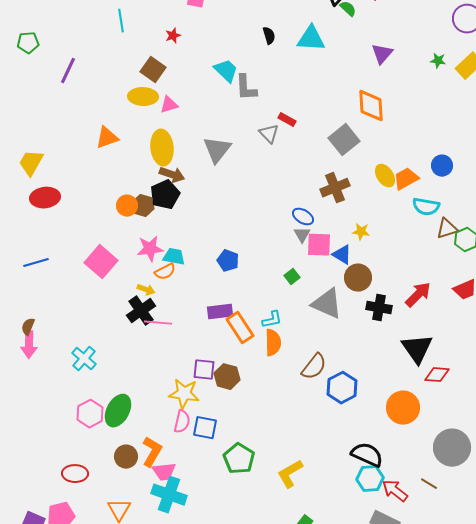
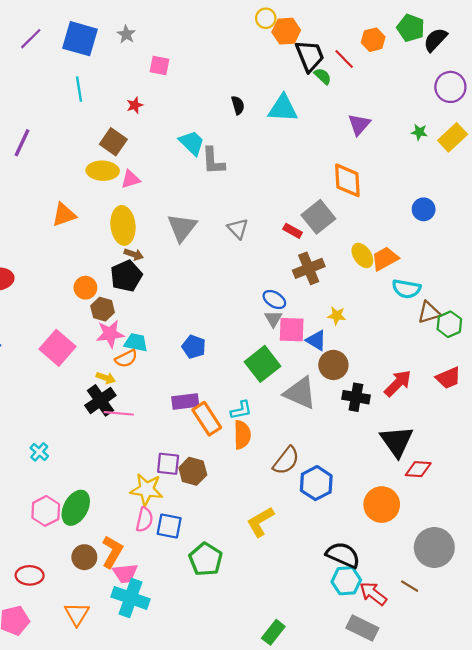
red rectangle: (287, 120) -> (293, 231), moved
gray triangle: (269, 134) -> (238, 229), moved
blue circle: (442, 166) -> (424, 209), moved
brown arrow: (172, 175) -> (134, 254), size x0.7
brown hexagon: (143, 206) -> (103, 309), moved
green square: (292, 277) -> (263, 364), size x2.0
cyan cross: (84, 359) -> (39, 452), size x0.7
yellow L-shape: (290, 474) -> (260, 522), moved

